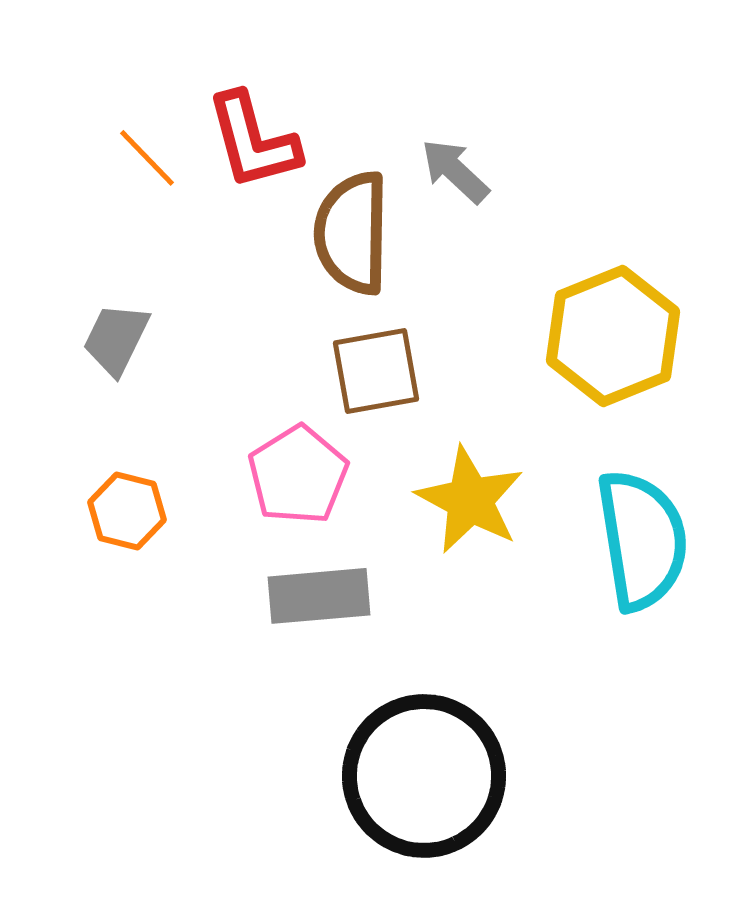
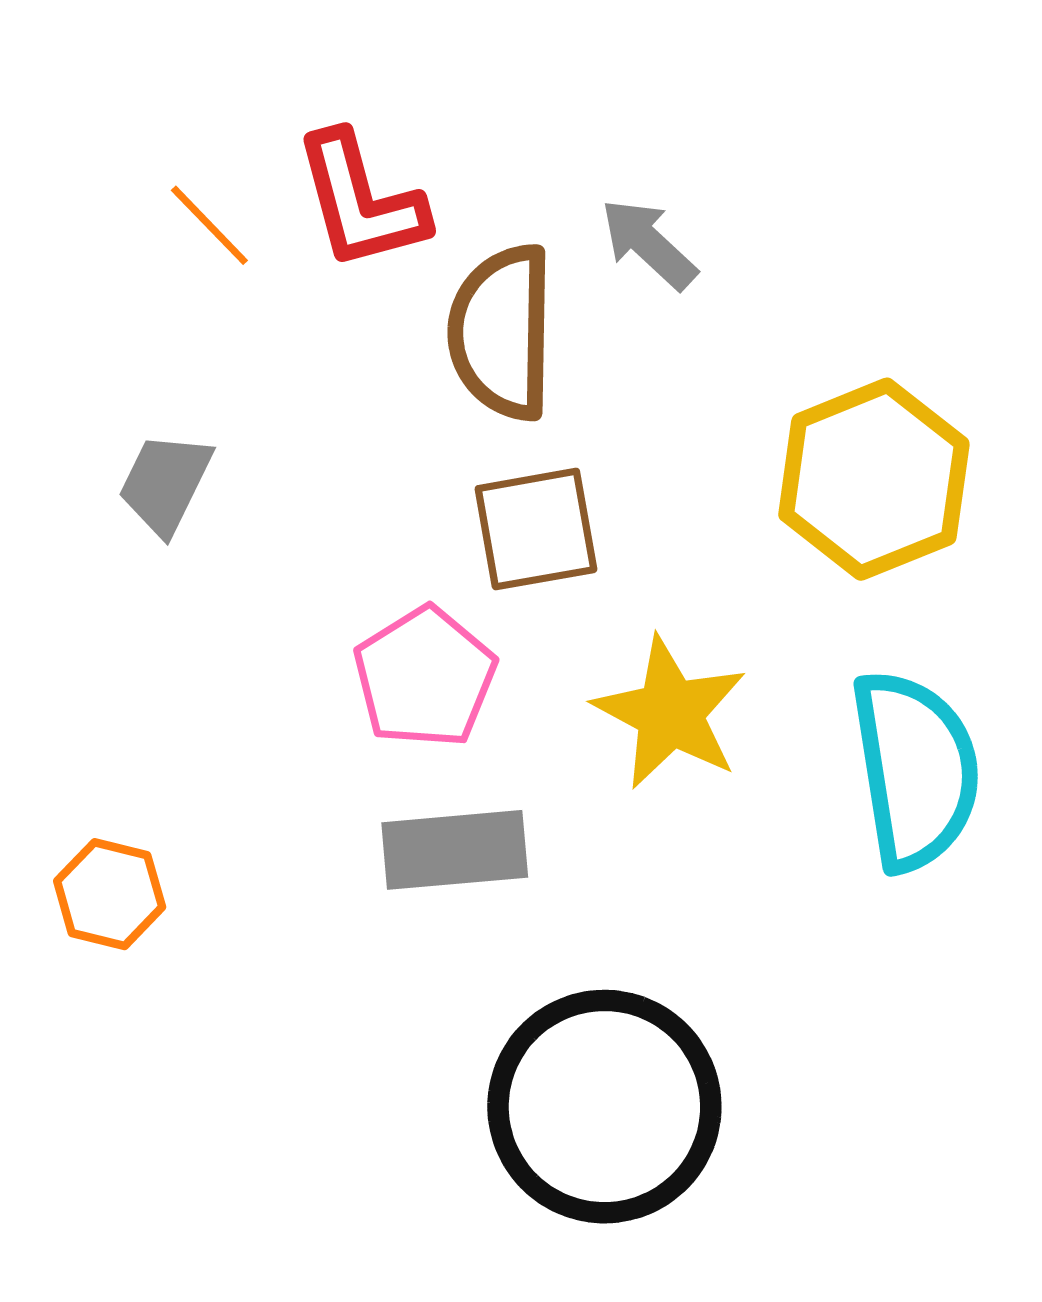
orange hexagon: (127, 511) -> (110, 894), moved

